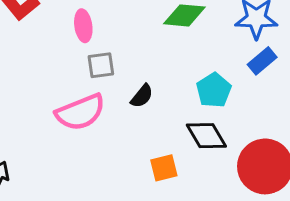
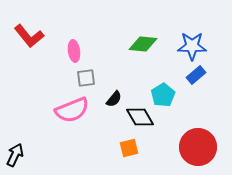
black diamond: (206, 136) -> (140, 117), moved

